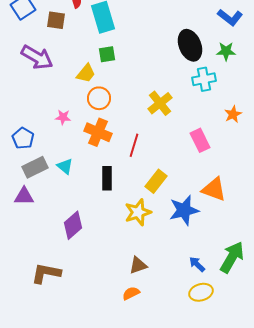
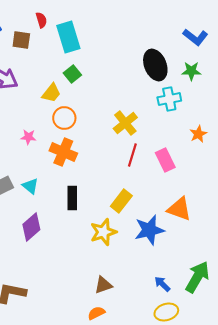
green square: (107, 54) -> (72, 74), turned -30
red line: (134, 145) -> (132, 155), moved
purple diamond: (73, 225) -> (31, 227), moved

